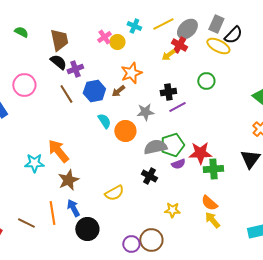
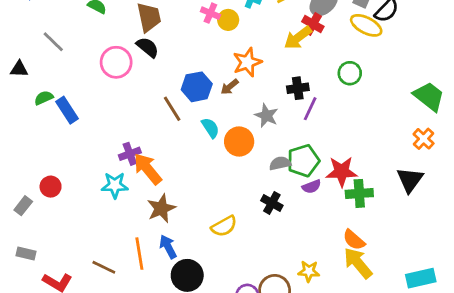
pink cross: (104, 37) -> (210, 13), turned -32
yellow arrow: (168, 55) -> (298, 38), size x1.5
purple cross: (75, 69) -> (130, 154), moved
pink circle: (24, 85) -> (116, 62), moved
brown line: (66, 94) -> (172, 109), moved
purple line: (177, 107) -> (310, 109), turned -36
gray star: (145, 112) -> (266, 116), turned 30
gray semicircle: (155, 147) -> (280, 163), size x0.7
yellow star: (172, 210) -> (309, 271), moved
yellow arrow: (212, 220) -> (358, 263), size x1.4

